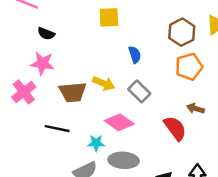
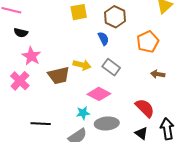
brown hexagon: (182, 32) -> (115, 17), moved
black semicircle: (46, 34) -> (21, 33), moved
pink star: (42, 63) -> (31, 56), turned 30
red semicircle: (175, 128) -> (145, 108), moved
black line: (57, 129) -> (41, 124), moved

